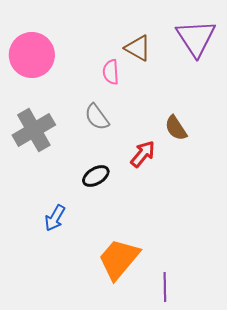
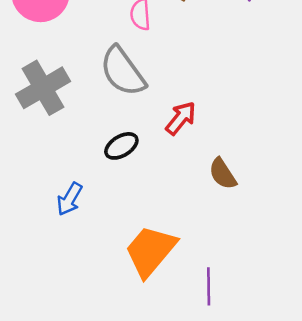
gray semicircle: (97, 117) -> (123, 71), size x1.5
brown semicircle: (176, 128) -> (223, 174), moved

